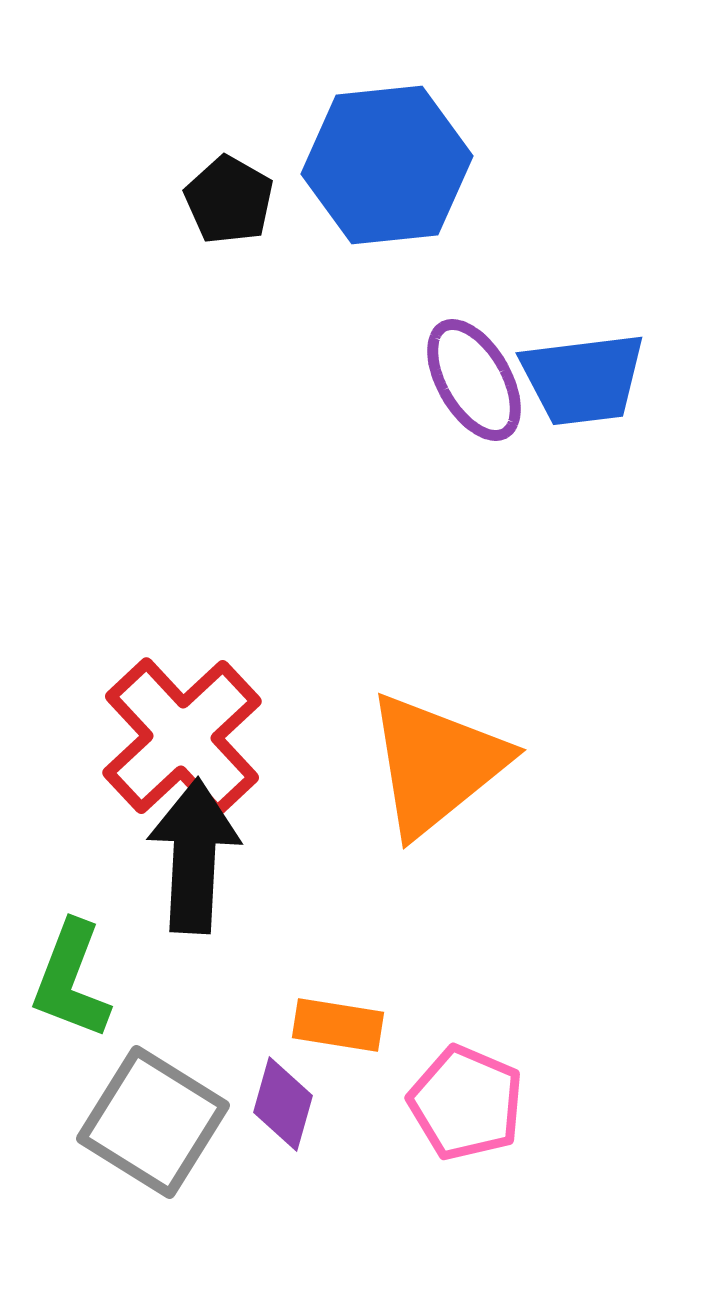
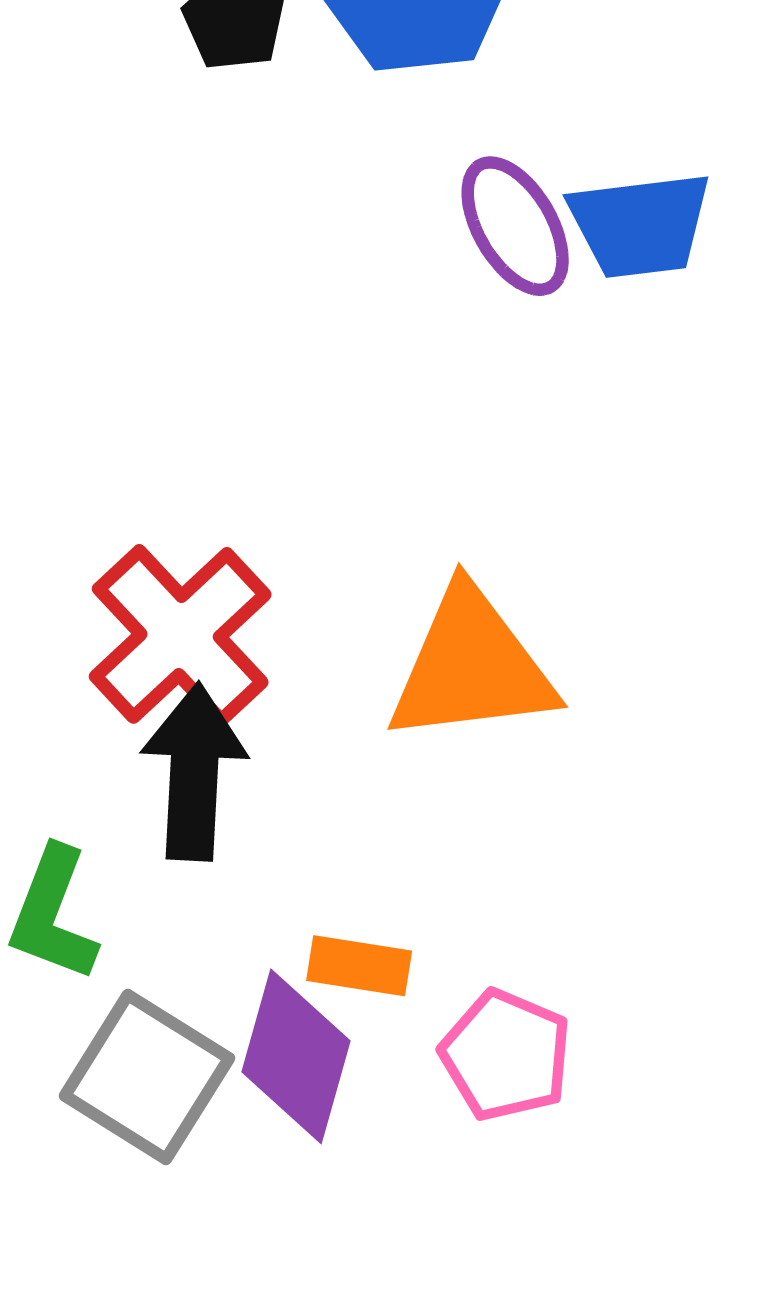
orange triangle: (436, 764) -> (471, 666), turned 32
purple diamond: (283, 1104) -> (296, 1056), size x1.6

